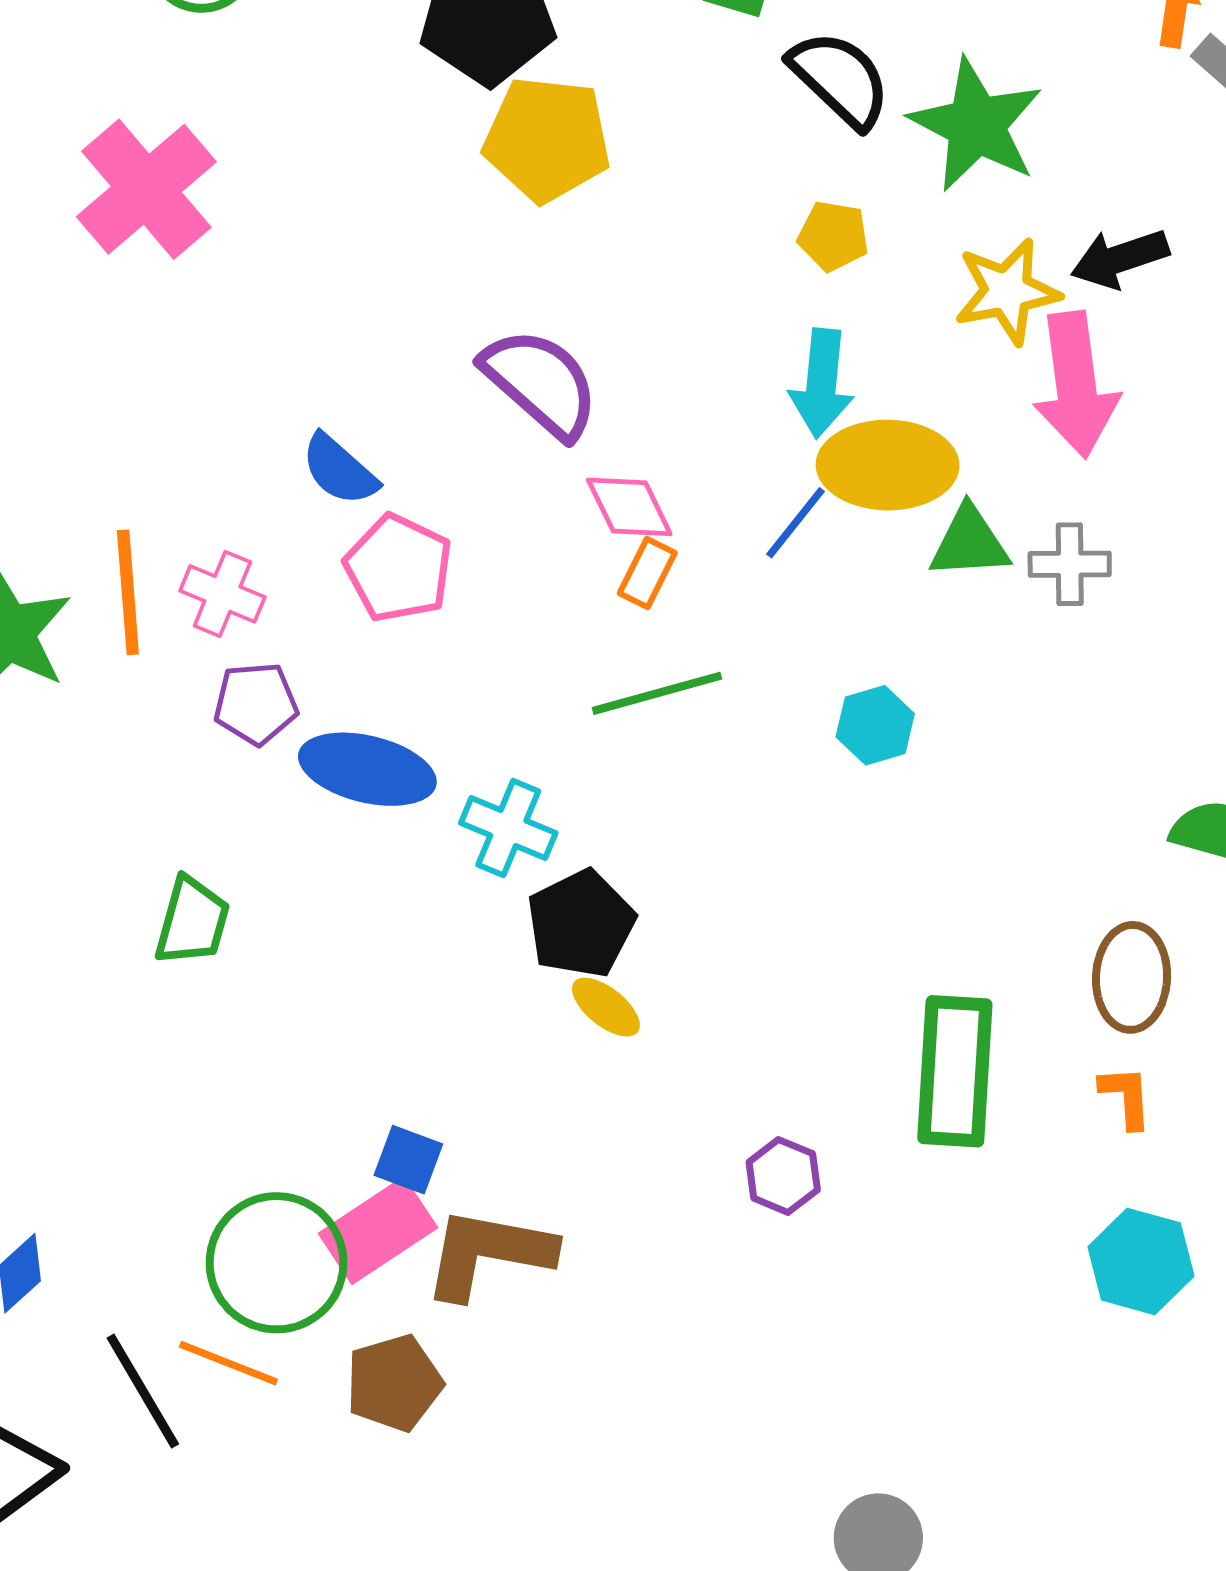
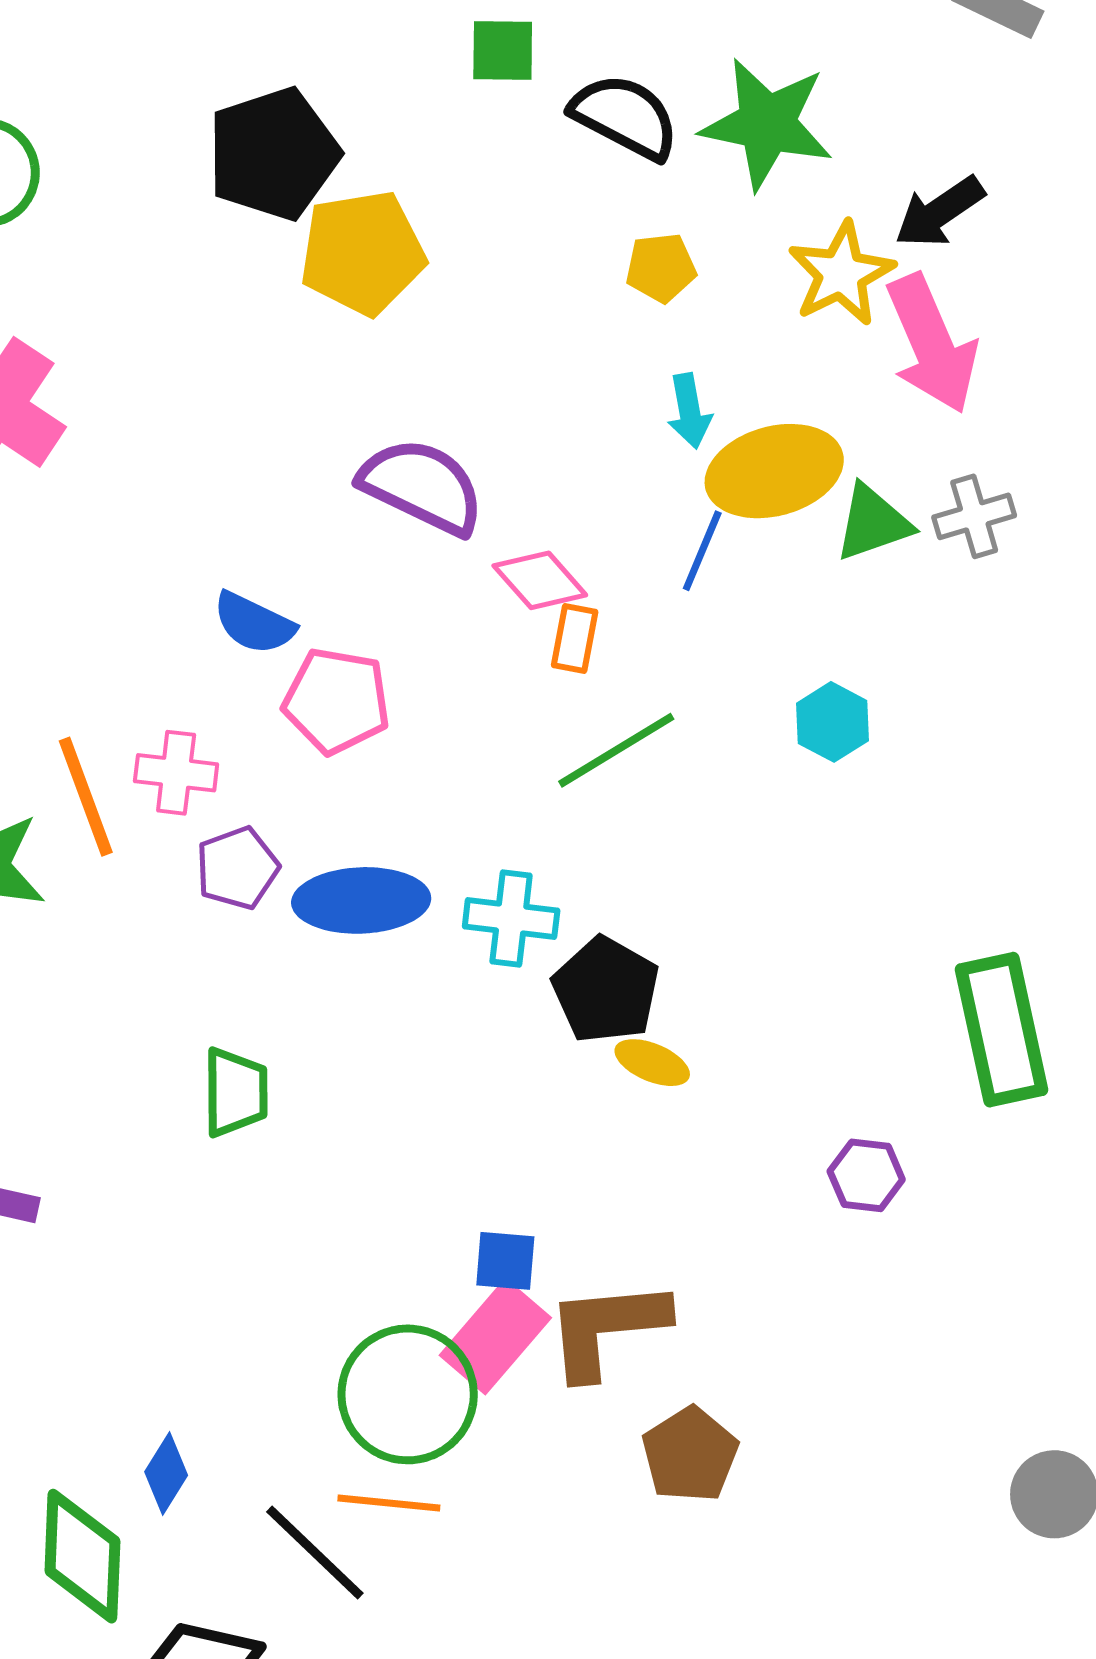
cyan arrow: (822, 383) -> (689, 411), size x0.7
brown pentagon: (394, 1383) -> (690, 1455), moved

